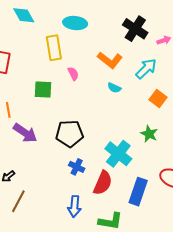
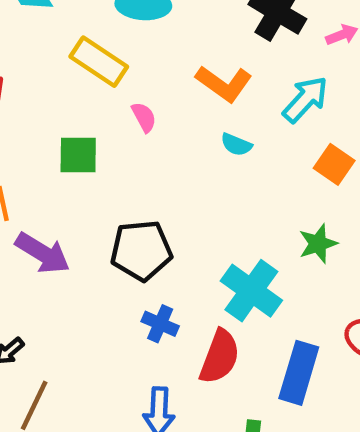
yellow rectangle: (54, 48) -> (99, 62), turned -45
green star: (149, 134) -> (318, 244), turned 30

